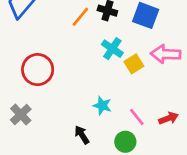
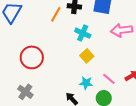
yellow square: (134, 64) -> (87, 56), moved
cyan star: (102, 106) -> (86, 83), moved

